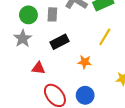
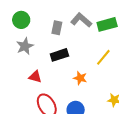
green circle: (28, 15) -> (21, 20), moved

